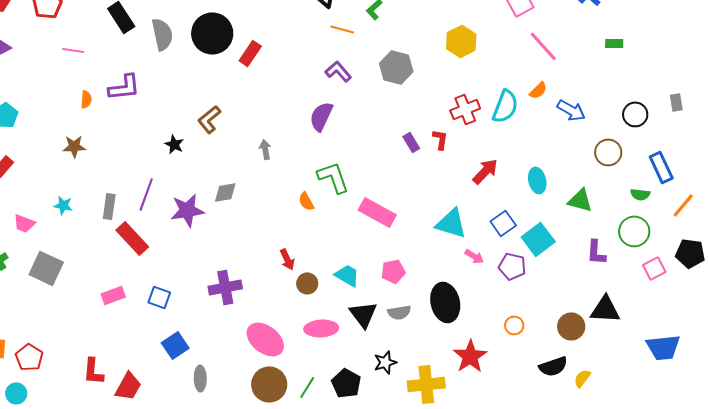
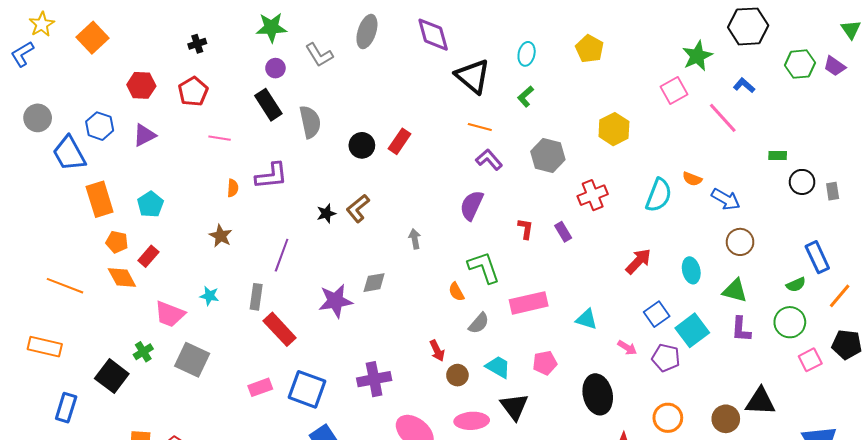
orange line: (342, 29) -> (480, 127), moved
black circle: (212, 33) -> (362, 145), moved, size x0.6
green rectangle: (614, 43) -> (778, 156), moved
pink line: (543, 46) -> (723, 118), moved
orange semicircle: (538, 90) -> (692, 179), turned 66
red cross: (465, 109) -> (593, 195), moved
black circle: (635, 114) -> (802, 182), moved
red L-shape: (440, 139) -> (526, 229), moved
black star: (174, 144) -> (326, 213), moved, turned 30
brown star: (74, 146) -> (221, 236), turned 30
brown circle: (608, 152) -> (740, 242), moved
purple line: (146, 194) -> (282, 255), moved
green semicircle: (640, 194) -> (796, 285), turned -30
pink rectangle: (377, 212) -> (529, 303), turned -42
pink trapezoid: (24, 223) -> (170, 314), size x1.4
cyan triangle: (451, 223) -> (587, 319), moved, size x0.7
purple L-shape: (596, 252) -> (741, 329), moved
blue square: (159, 297) -> (307, 389), size x1.6
gray semicircle: (399, 312) -> (479, 323), moved, turned -40
orange circle: (514, 325) -> (668, 418), size x1.5

